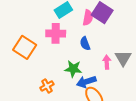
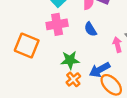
green star: (73, 69) -> (70, 60), moved
orange cross: (47, 86) -> (73, 79), moved

